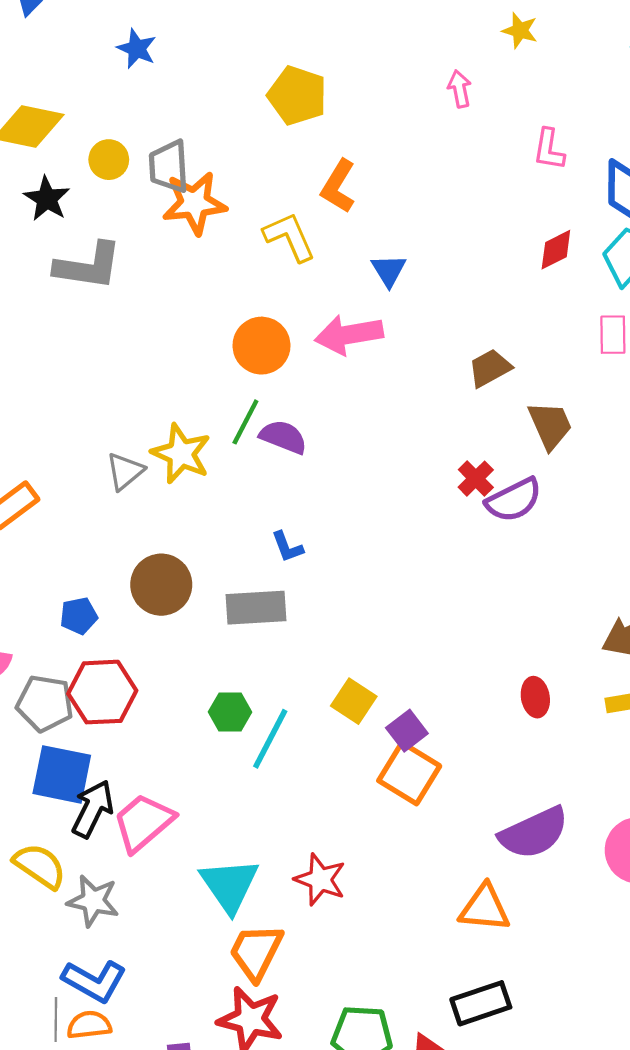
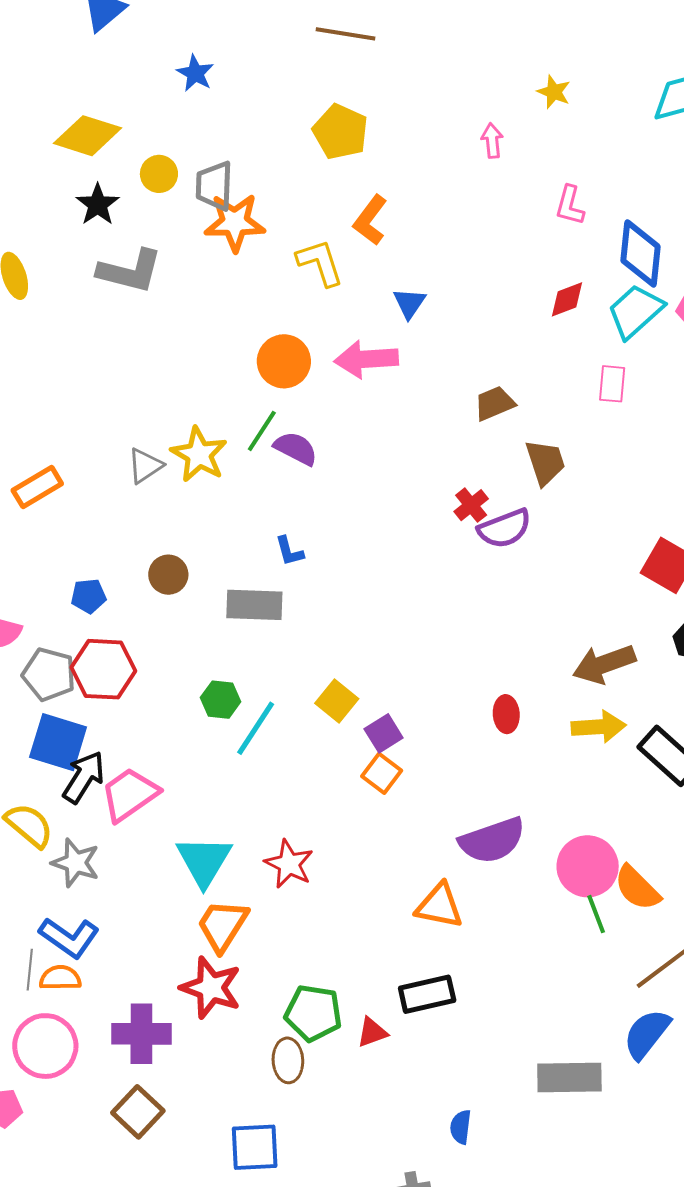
brown circle: (161, 585) -> (168, 575), size x0.7
orange square: (409, 773) -> (382, 773), size x0.7

